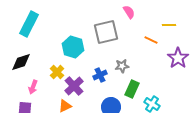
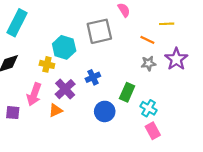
gray star: (122, 66) -> (148, 63), moved
yellow cross: (57, 72) -> (47, 64), moved, turned -32
pink arrow: (33, 87) -> (34, 94), moved, size x1.5

